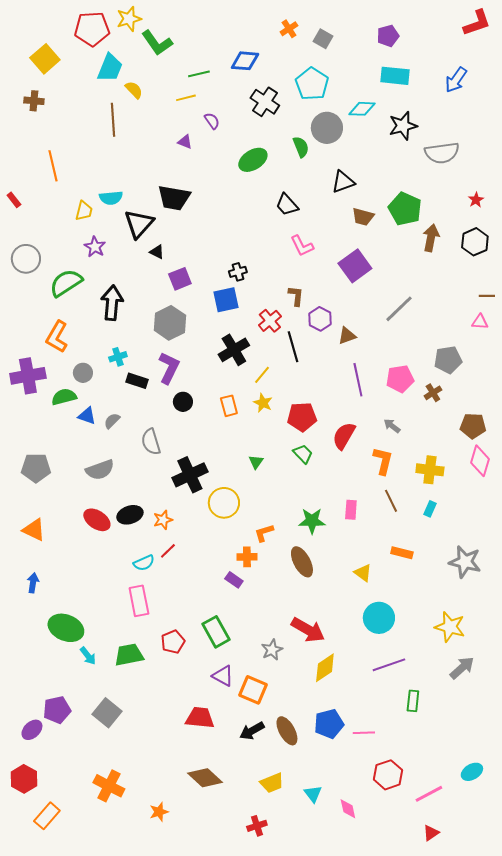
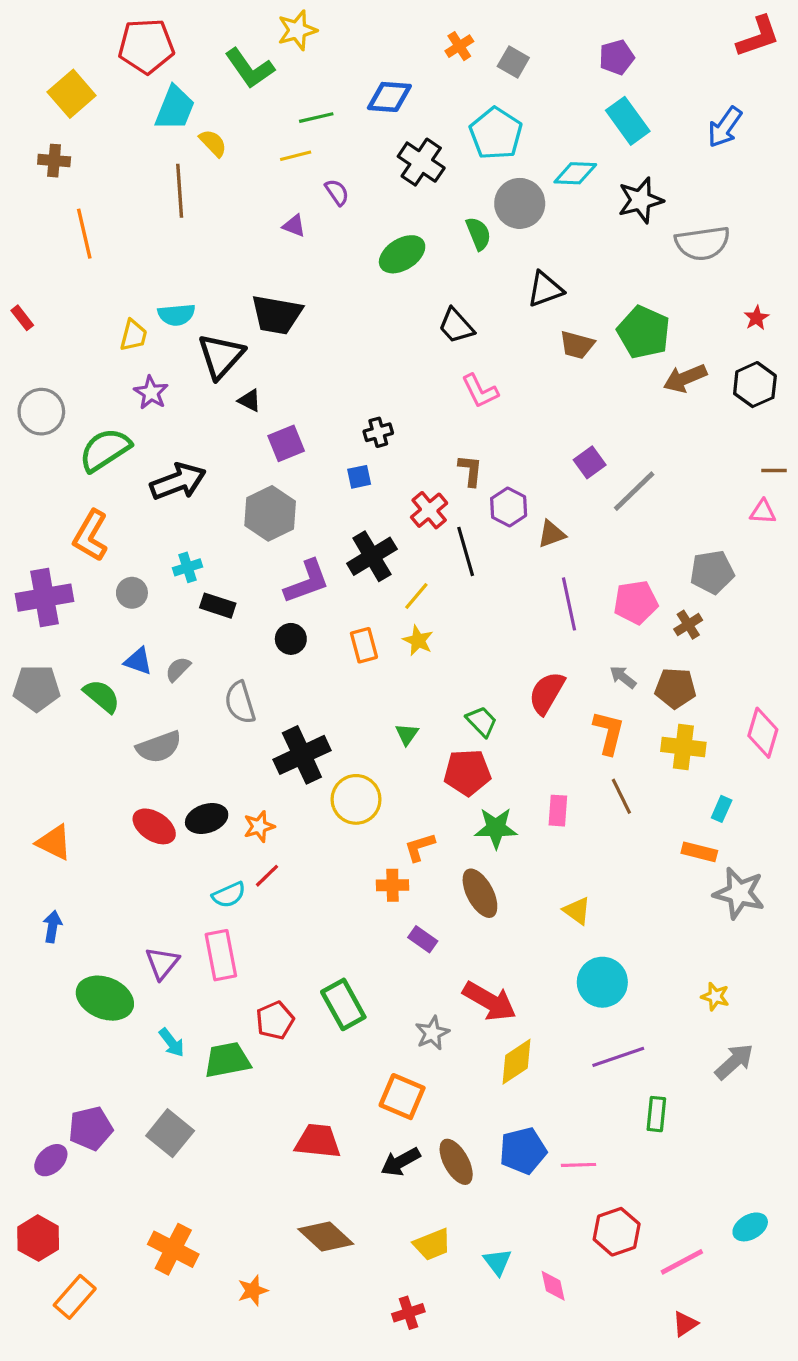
yellow star: (129, 19) -> (297, 30), moved
cyan rectangle: (395, 76) -> (628, 121), turned 48
orange line: (53, 166) -> (84, 234), moved
brown arrow: (431, 238) -> (685, 378), turned -124
purple square: (355, 266) -> (590, 462), moved, size x0.6
blue square: (226, 300) -> (359, 477), size x0.6
black arrow: (112, 303) -> (178, 482), turned 64
purple L-shape: (169, 368) -> (307, 582), moved, turned 44
green semicircle: (64, 397) -> (102, 696), moved, turned 55
red pentagon: (302, 417) -> (467, 772), moved
brown pentagon: (473, 426) -> (675, 688), moved
gray pentagon: (36, 468) -> (37, 688), moved
cyan rectangle: (430, 509) -> (722, 809), moved
orange rectangle: (402, 553) -> (699, 852), moved
purple rectangle: (234, 580) -> (423, 939), moved
yellow star: (450, 627) -> (715, 996), size x0.6
green trapezoid: (129, 655) -> (227, 1060), moved
cyan arrow: (88, 656) -> (172, 1043), moved
purple triangle: (223, 676) -> (162, 963), moved, turned 40

